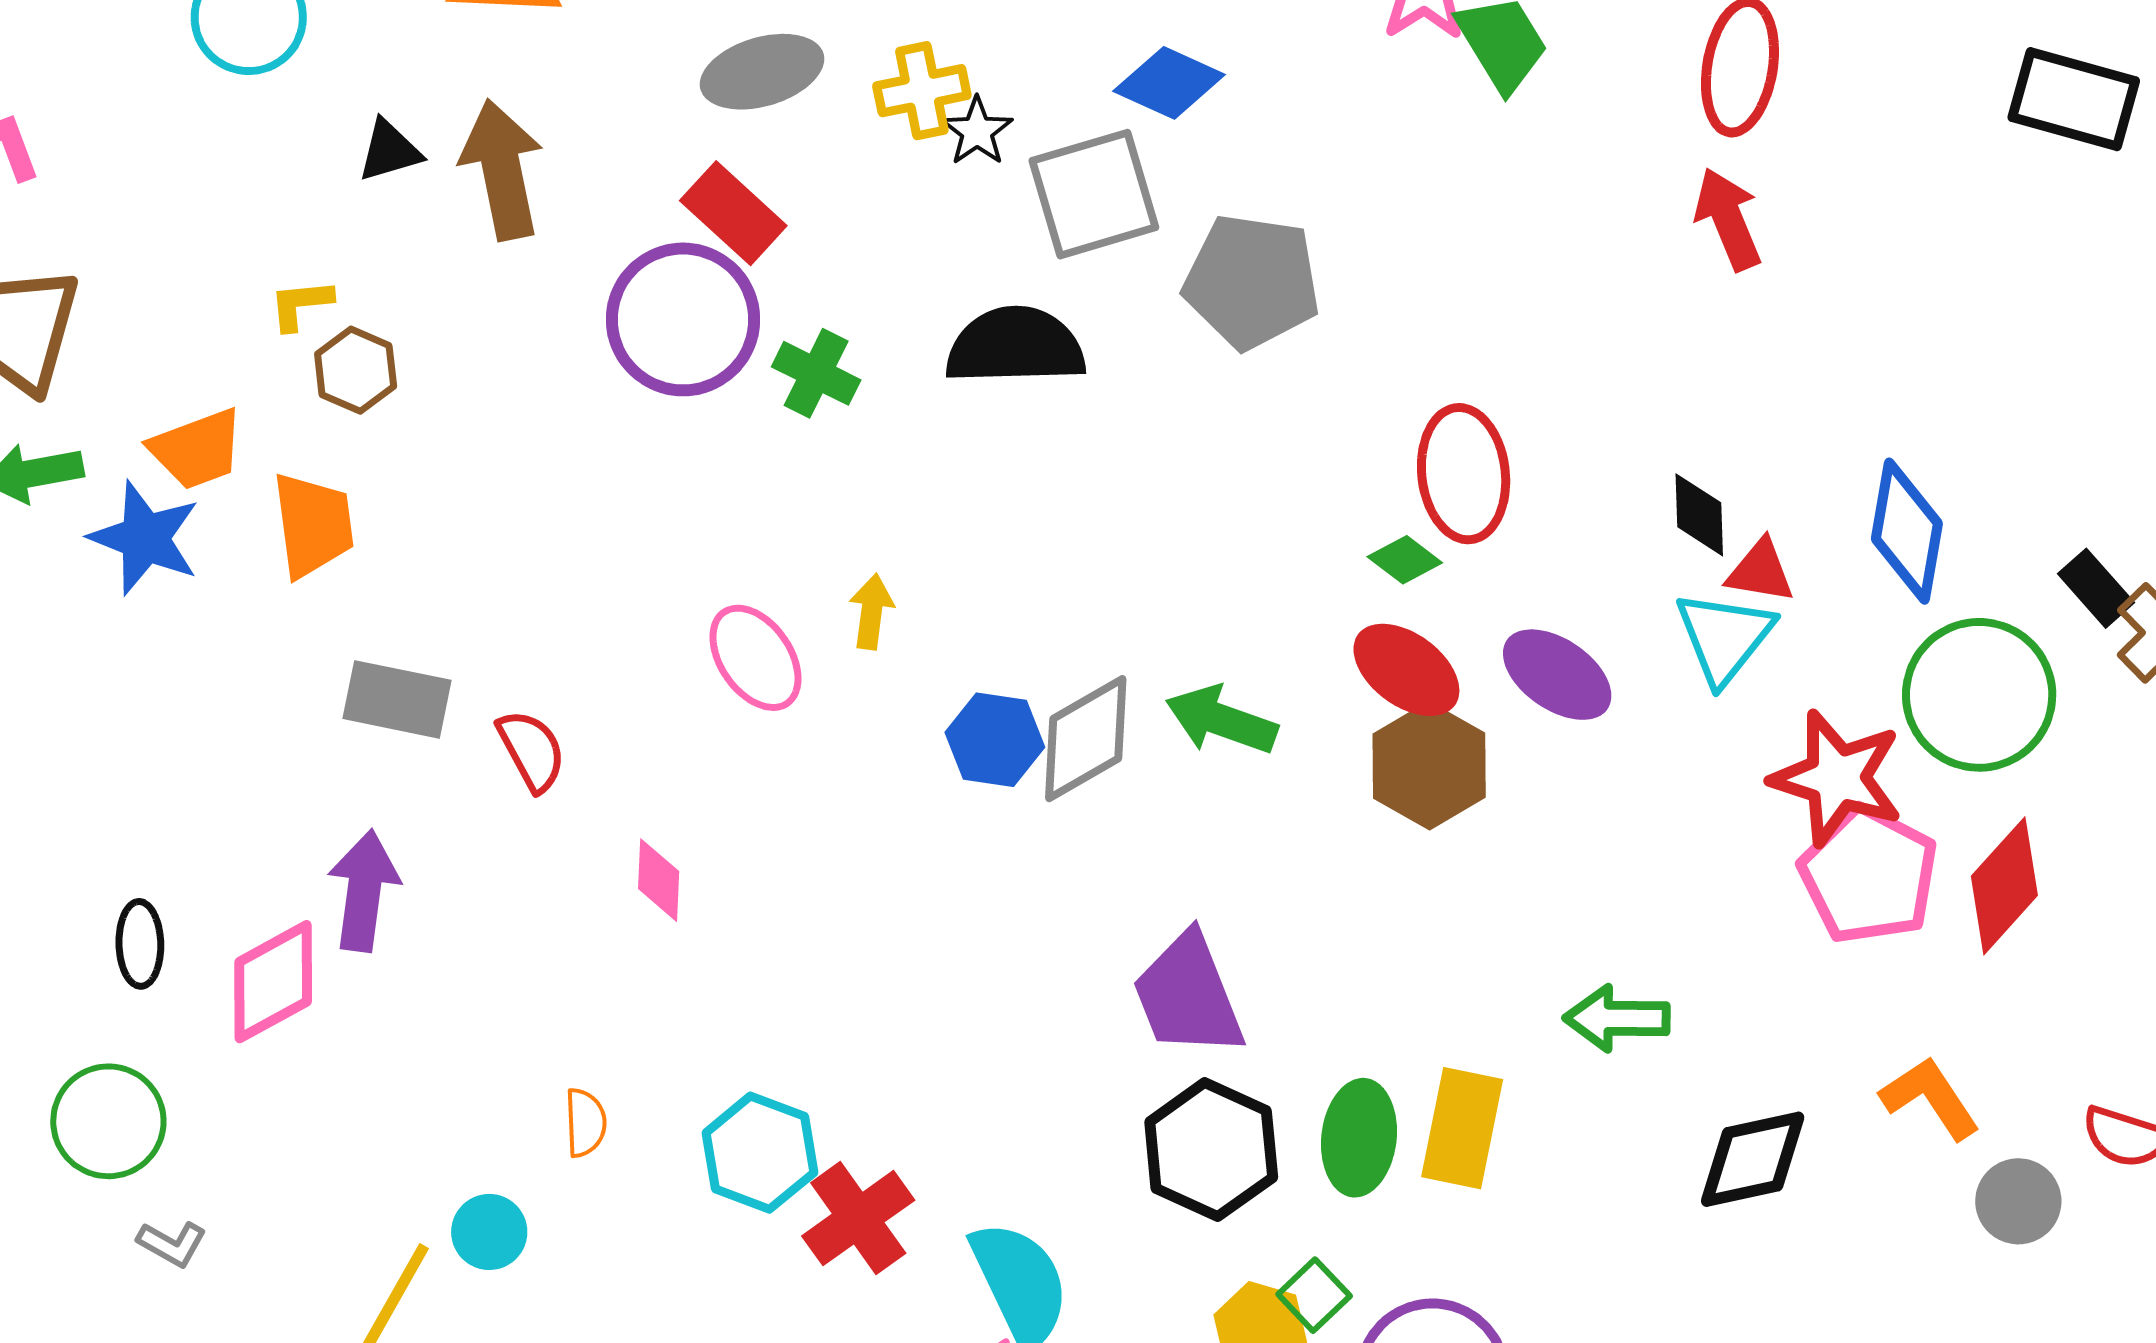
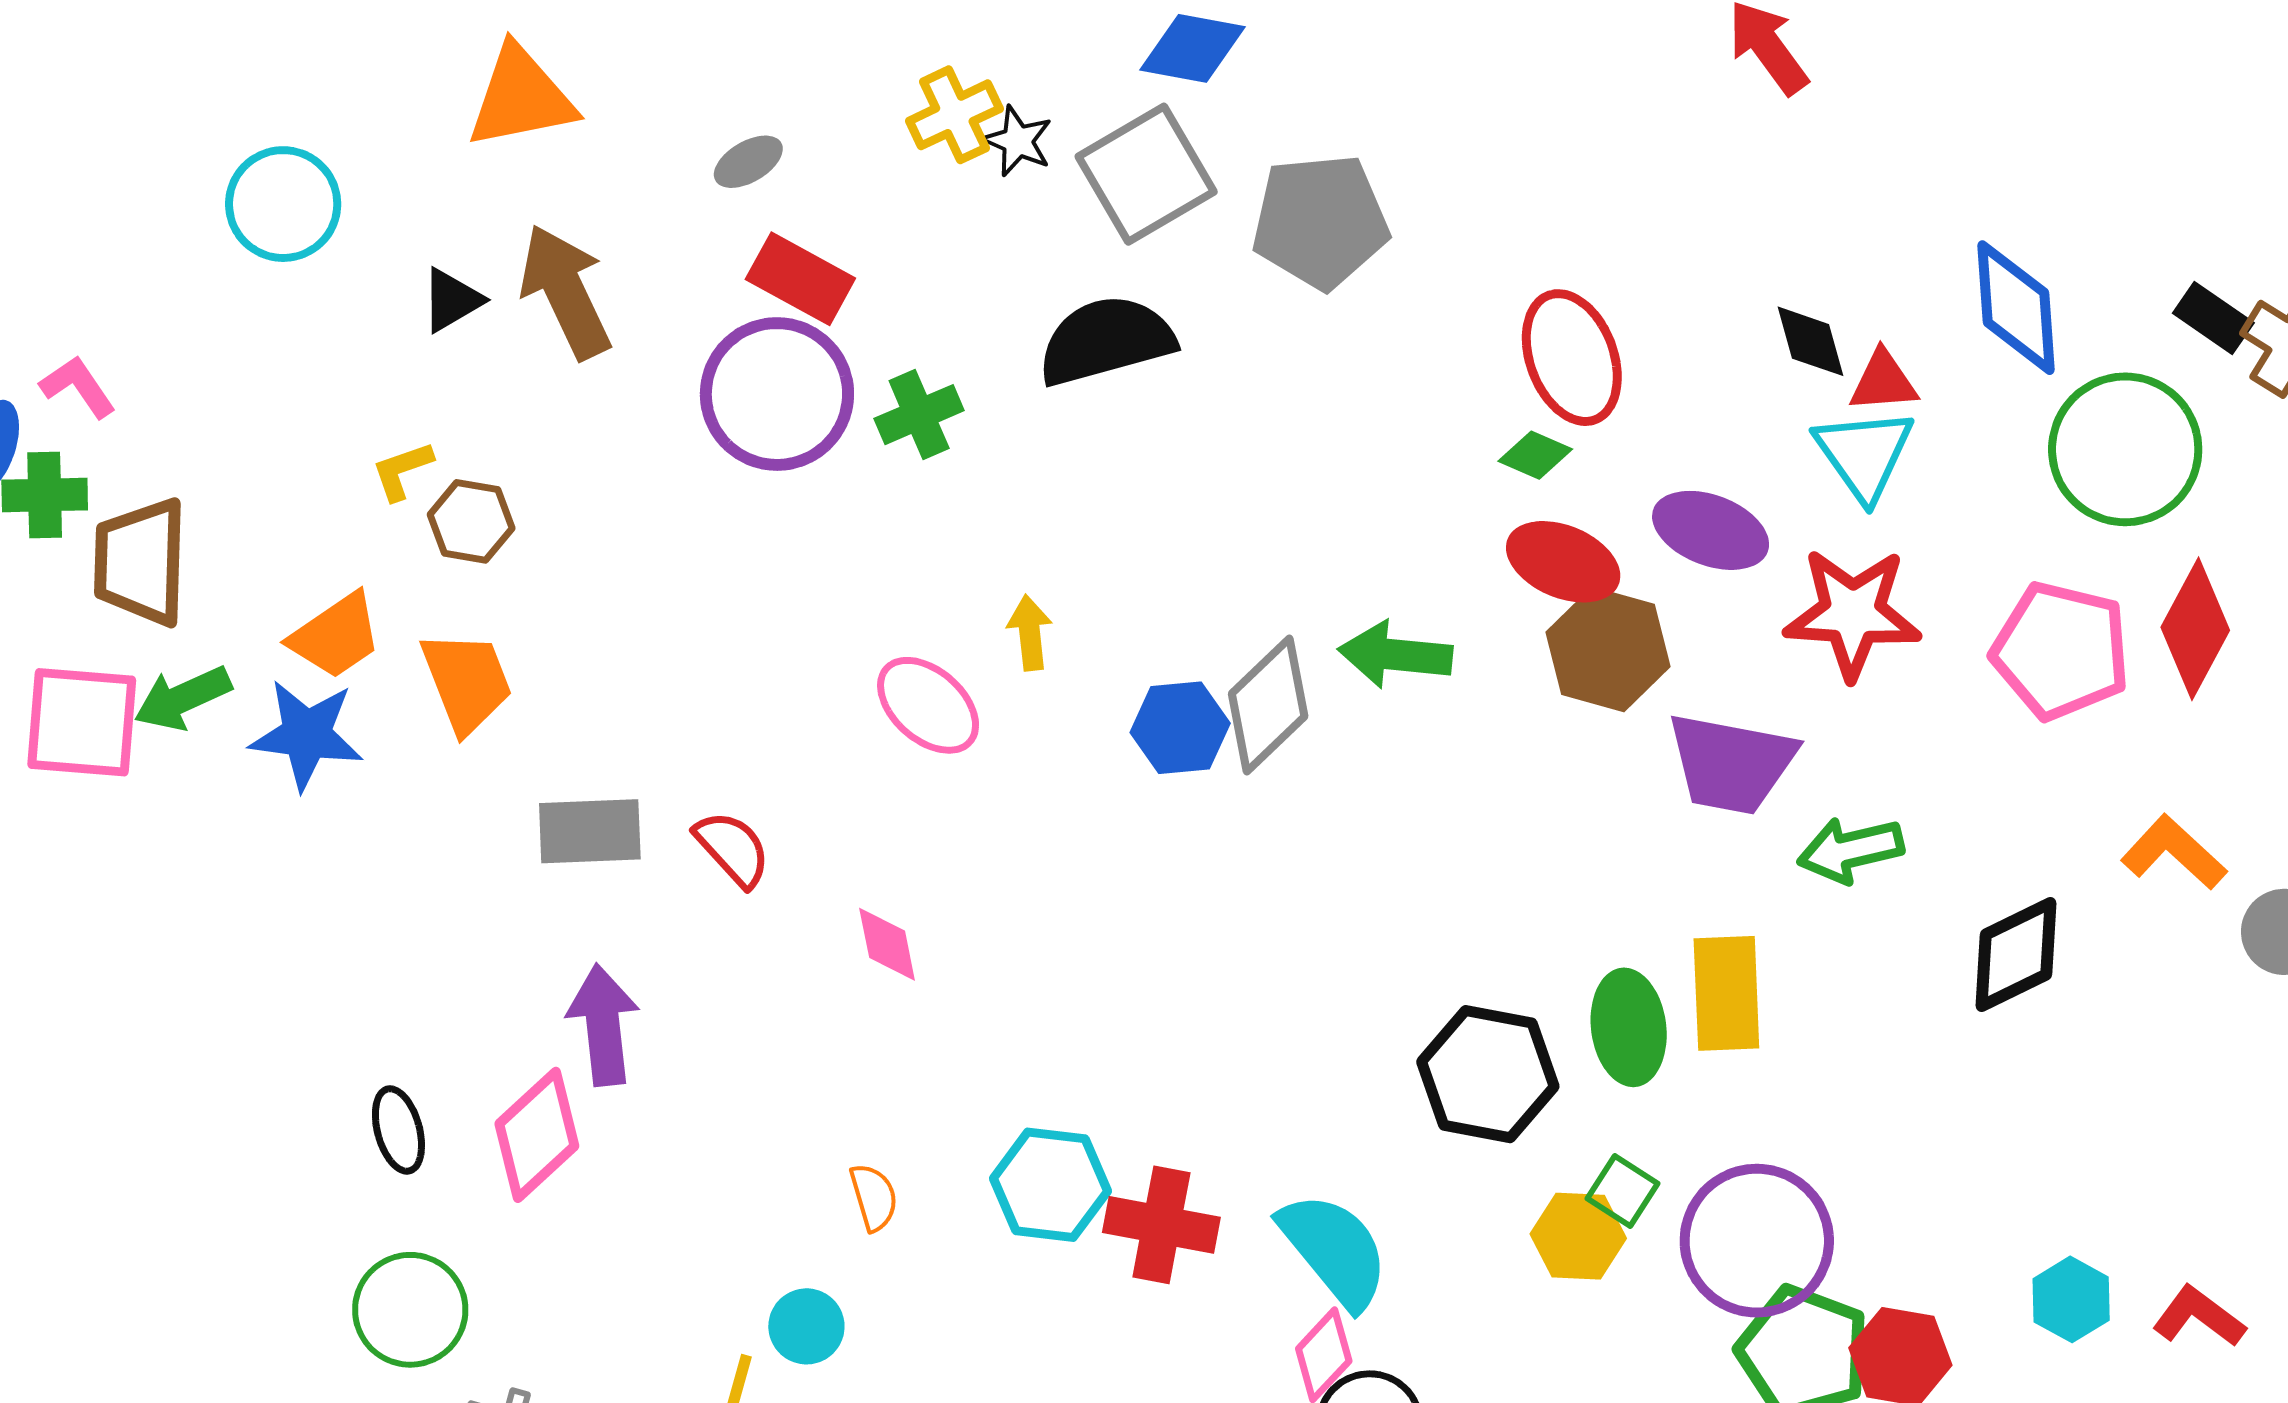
gray ellipse: (762, 72) -> (748, 162), moved, size x0.6
green cross: (816, 373) -> (919, 415), turned -36
red star: (1837, 778) -> (1853, 613), moved
purple trapezoid: (1188, 995) -> (1731, 764), moved, turned -44
red cross: (858, 1218) -> (1161, 1225), turned -30

